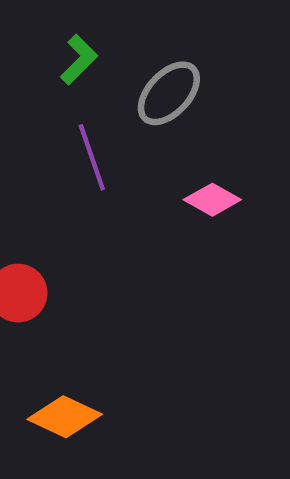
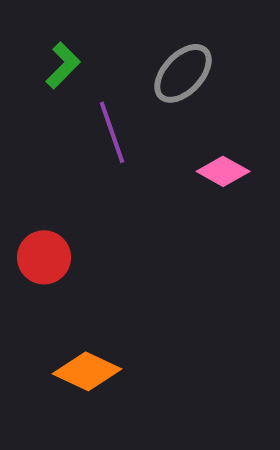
green L-shape: (79, 60) -> (63, 65), moved

